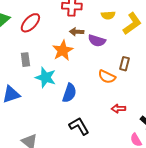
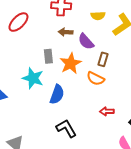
purple semicircle: (97, 41) -> (86, 41), turned 30
orange star: (63, 50) -> (71, 63), moved
gray rectangle: (25, 60) -> (48, 56), moved
brown rectangle: (125, 64) -> (103, 59), moved

